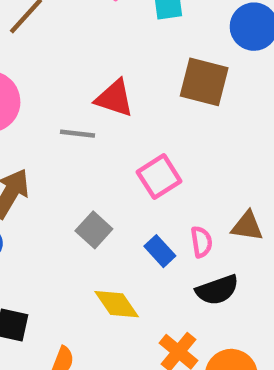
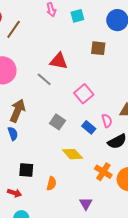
brown square: (204, 82) -> (98, 48), size x0.7
gray line: (78, 134) -> (44, 79), turned 42

